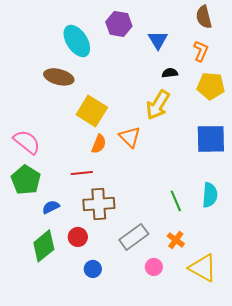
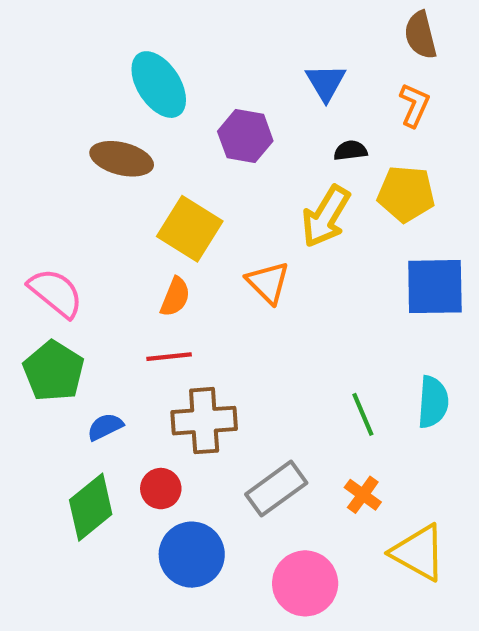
purple hexagon: (119, 24) -> (245, 136), moved
yellow pentagon: (211, 86) -> (406, 194), moved
orange semicircle: (99, 144) -> (175, 297), moved
pink circle: (154, 267) -> (305, 583), moved, size x1.8
blue circle: (93, 269) -> (192, 555), size x1.8

